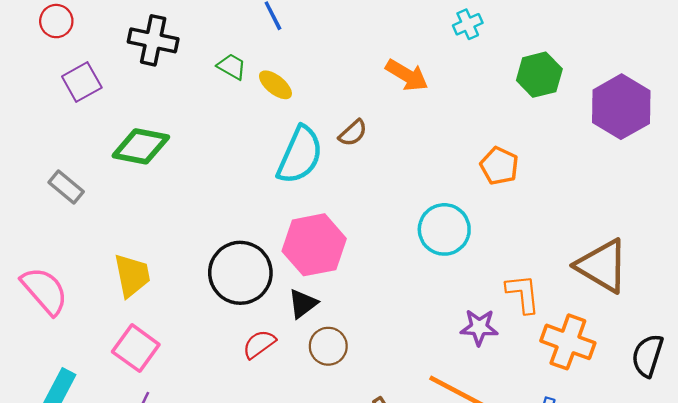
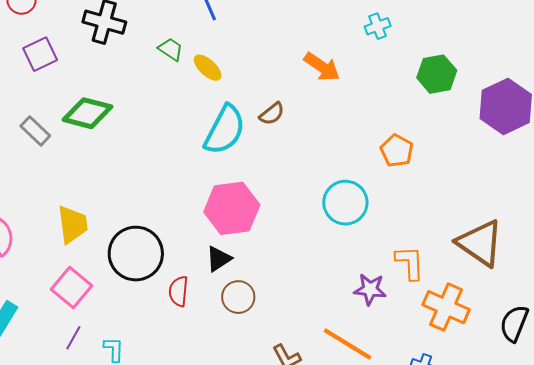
gray rectangle: (66, 187) -> (35, 131), moved
black circle: (240, 273) -> (136, 254), moved
red semicircle: (259, 344) -> (179, 291), turned -52

